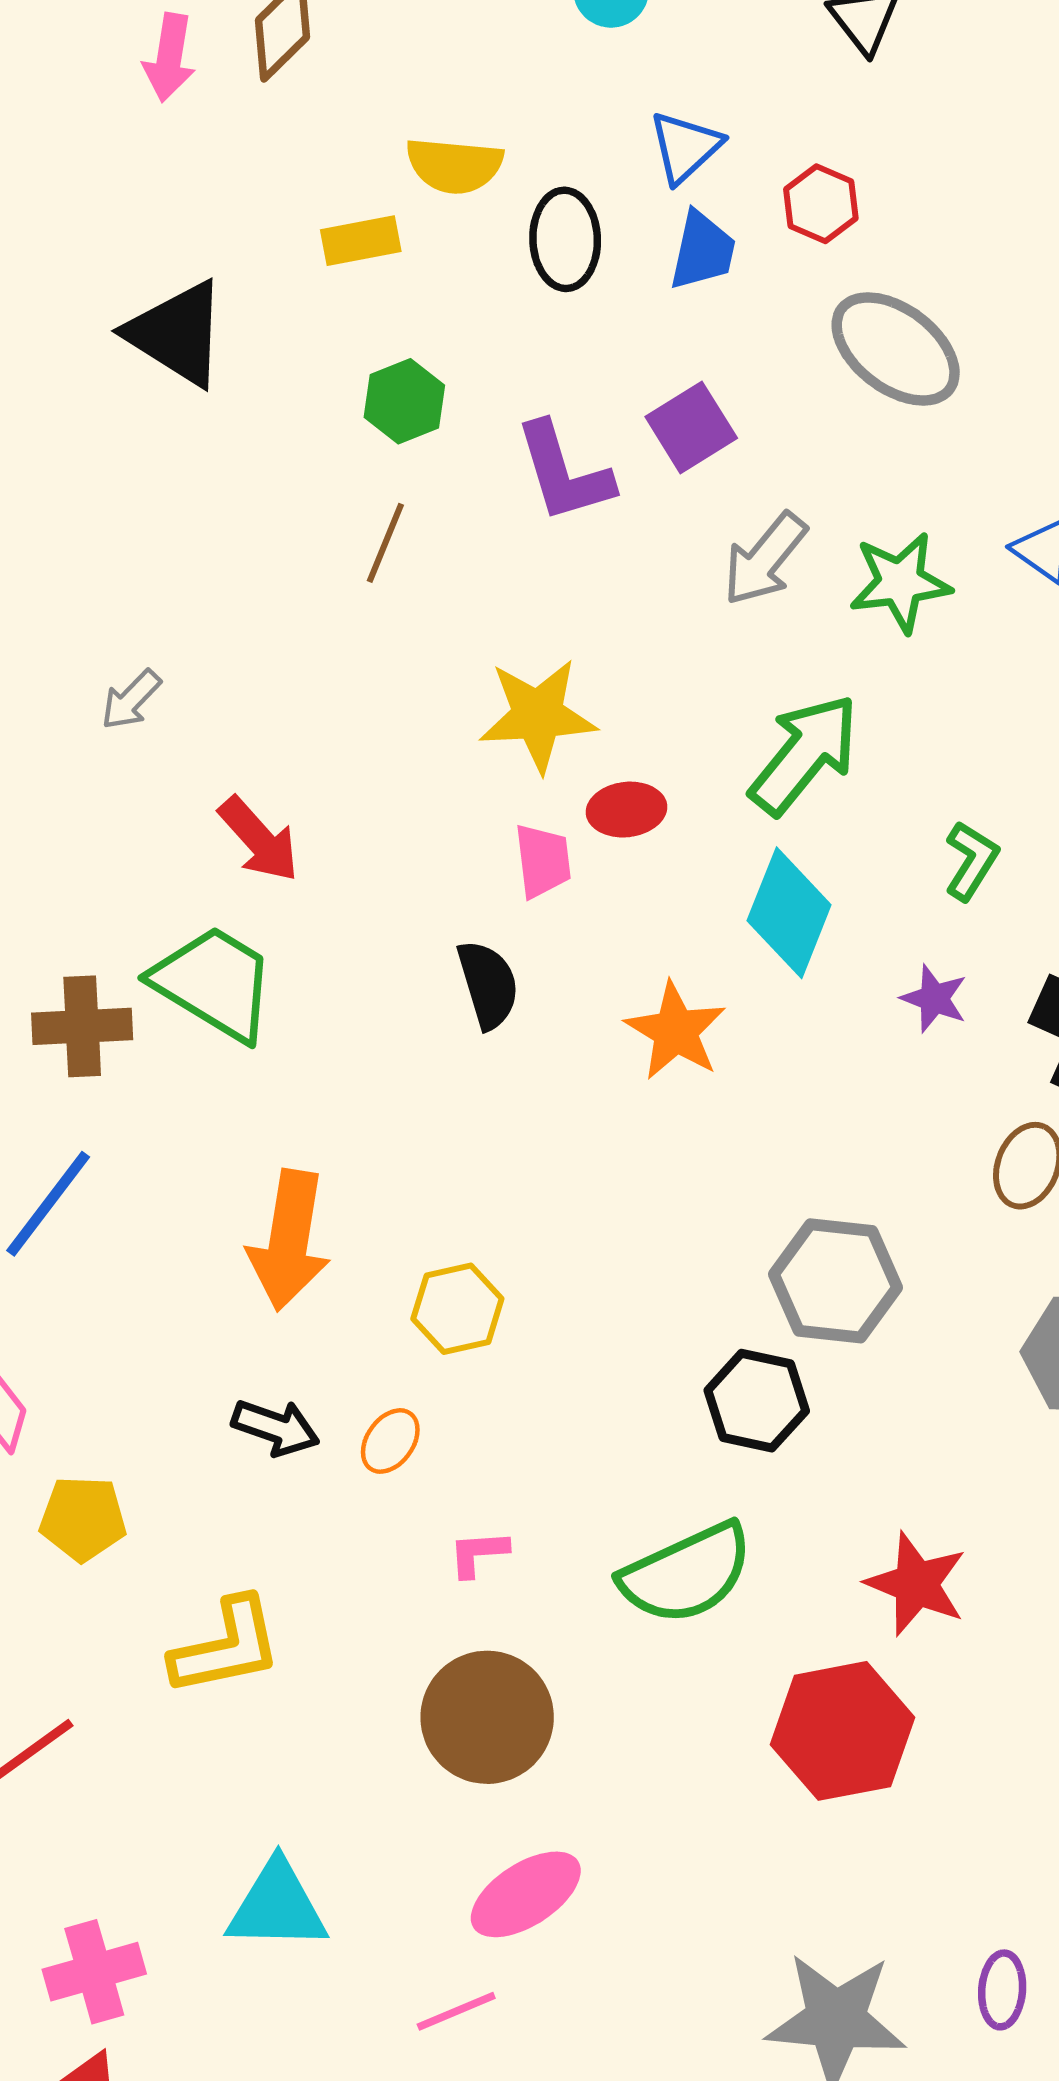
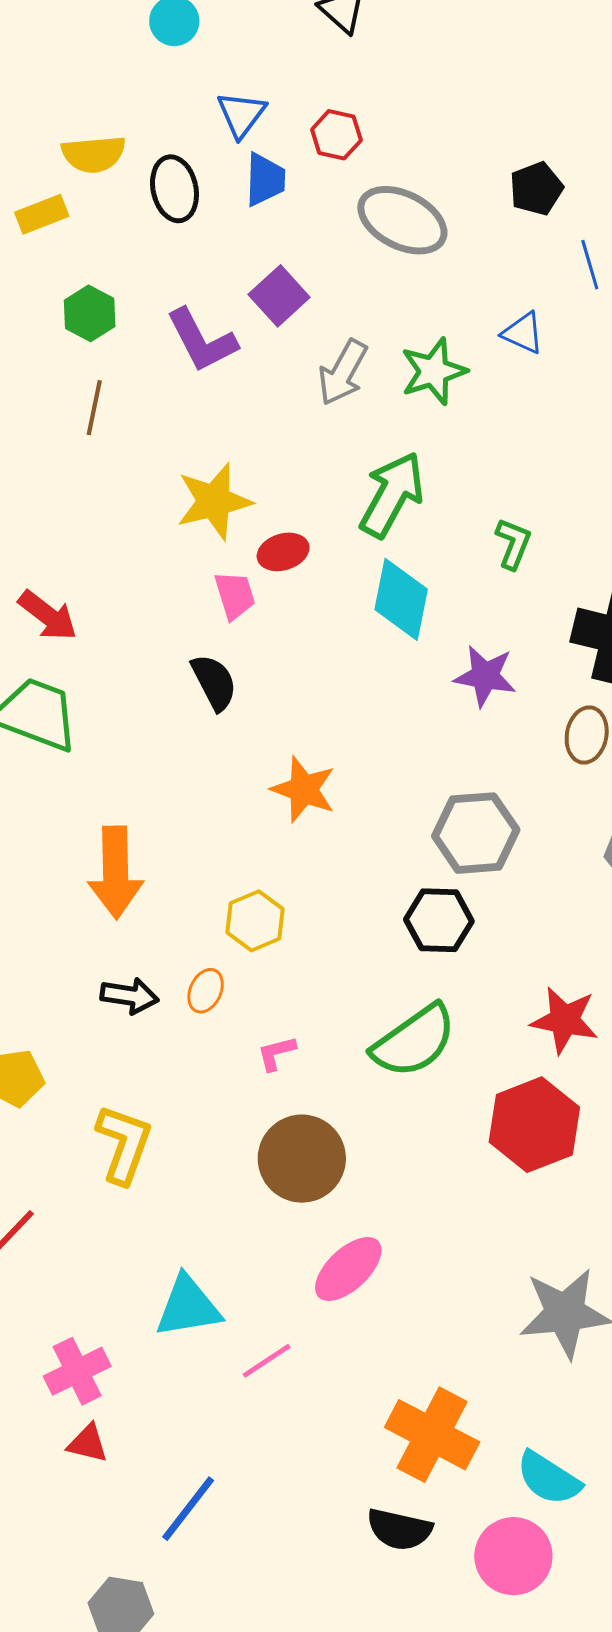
purple star: (934, 999) -> (485, 676), moved, size x1.4
orange star: (676, 1031) -> (304, 789), moved
yellow hexagon: (457, 1309) -> (255, 921), moved
yellow L-shape: (226, 1647) -> (124, 1144), turned -48
pink line: (456, 2011) -> (267, 1361), moved

